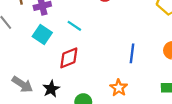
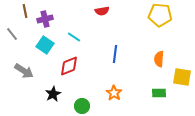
blue line: (132, 53) -> (115, 54), moved
gray arrow: (22, 84) -> (24, 71), moved

